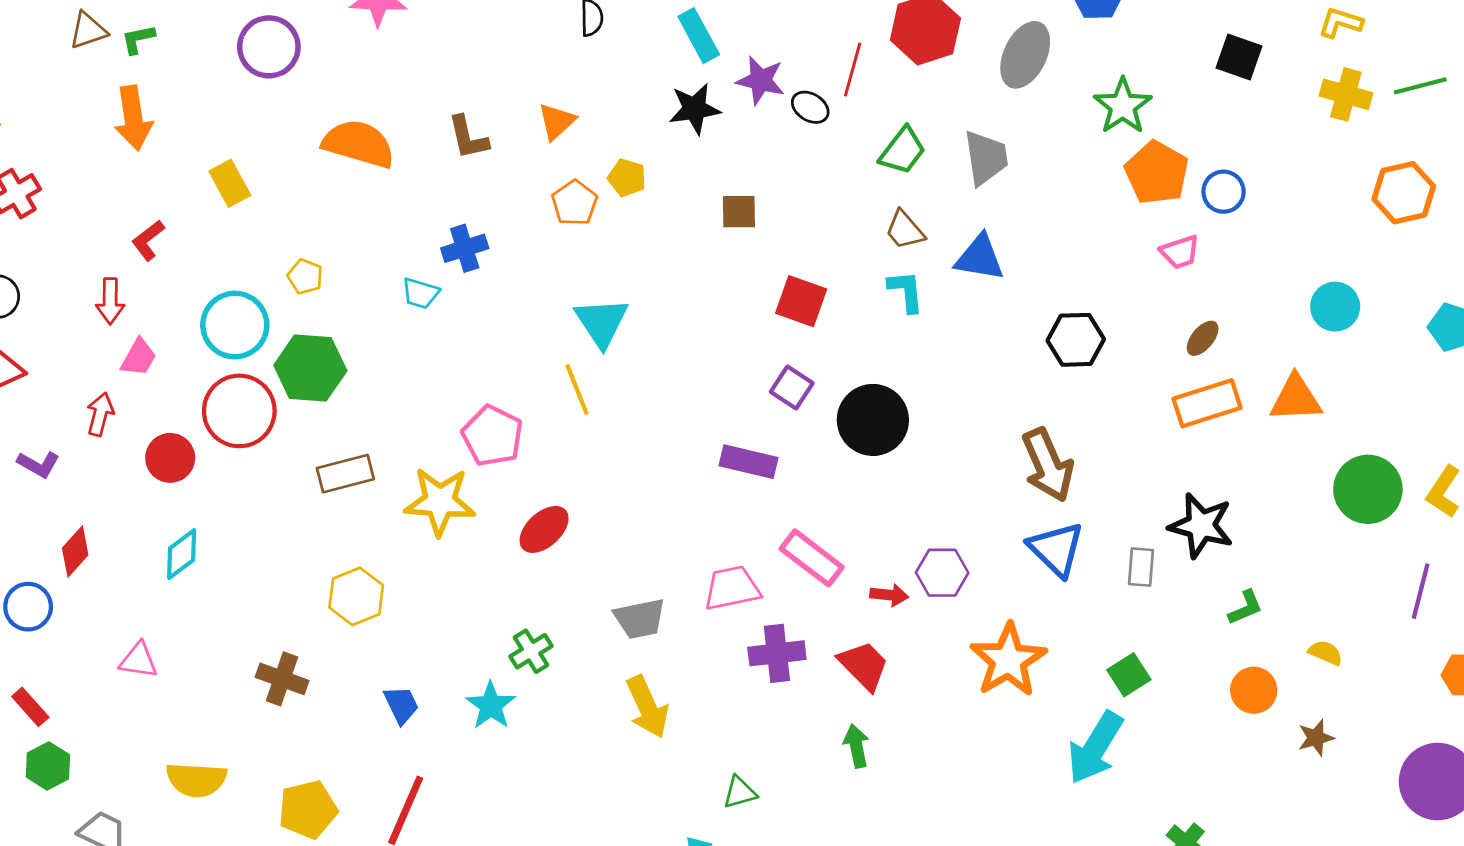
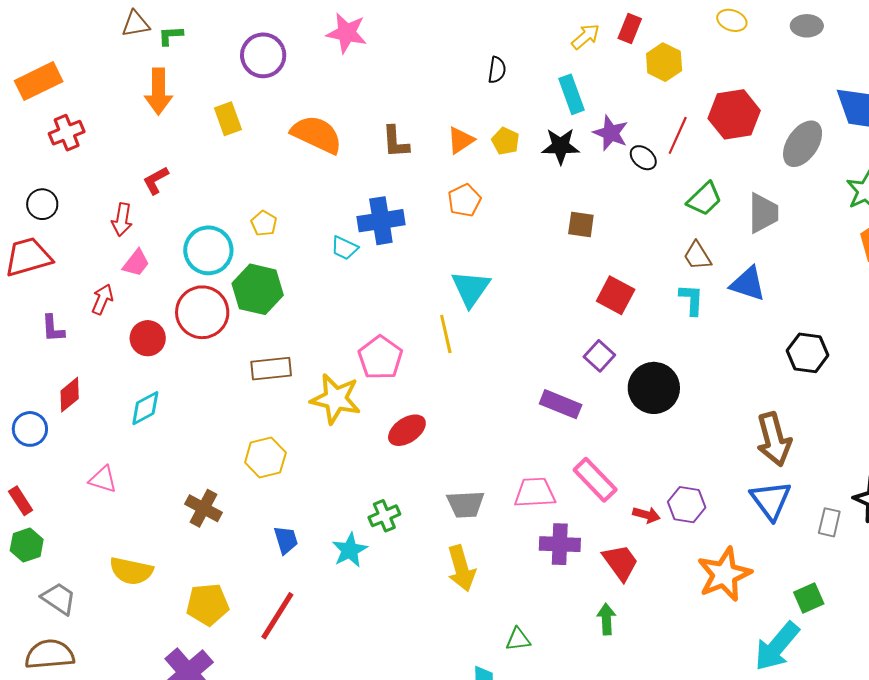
yellow pentagon: (627, 178) -> (506, 141), moved
yellow rectangle: (230, 183) -> (228, 119), moved
blue cross: (465, 248) -> (381, 221), size x1.4
purple L-shape: (38, 464) -> (53, 328), turned 48

